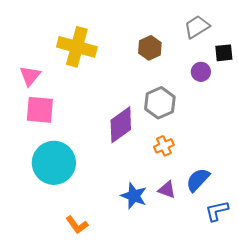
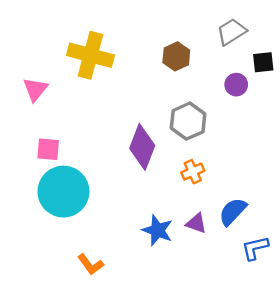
pink square: (40, 110) -> (48, 149), moved, size x0.7
purple diamond: (121, 125) -> (142, 147), turned -33

